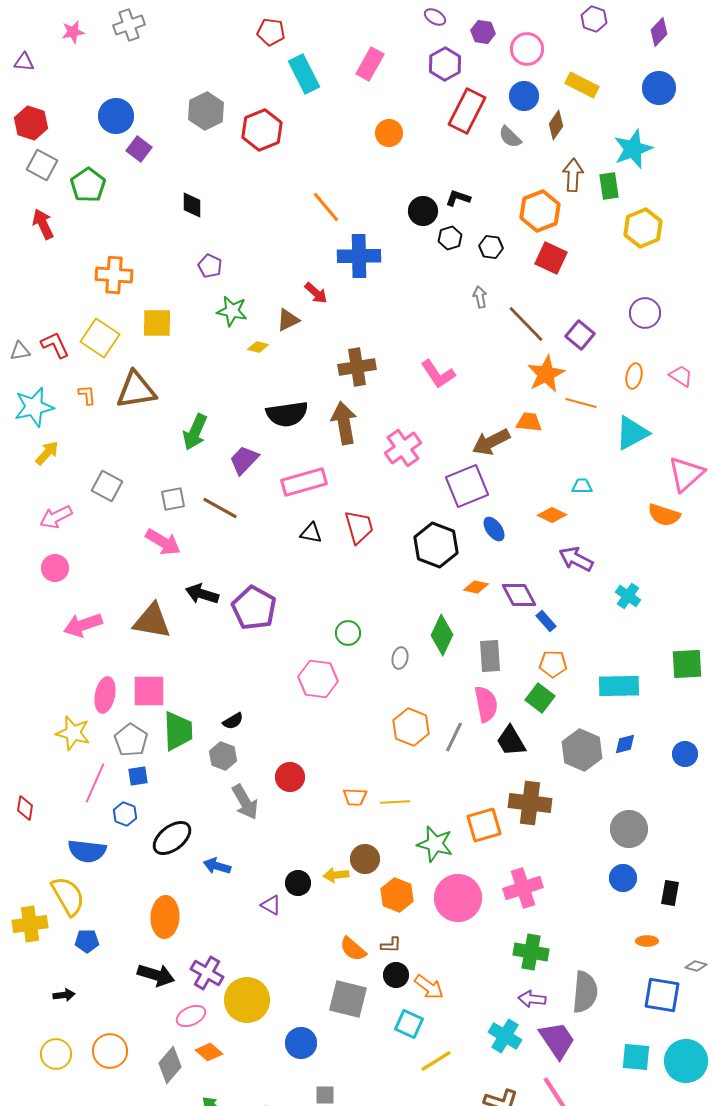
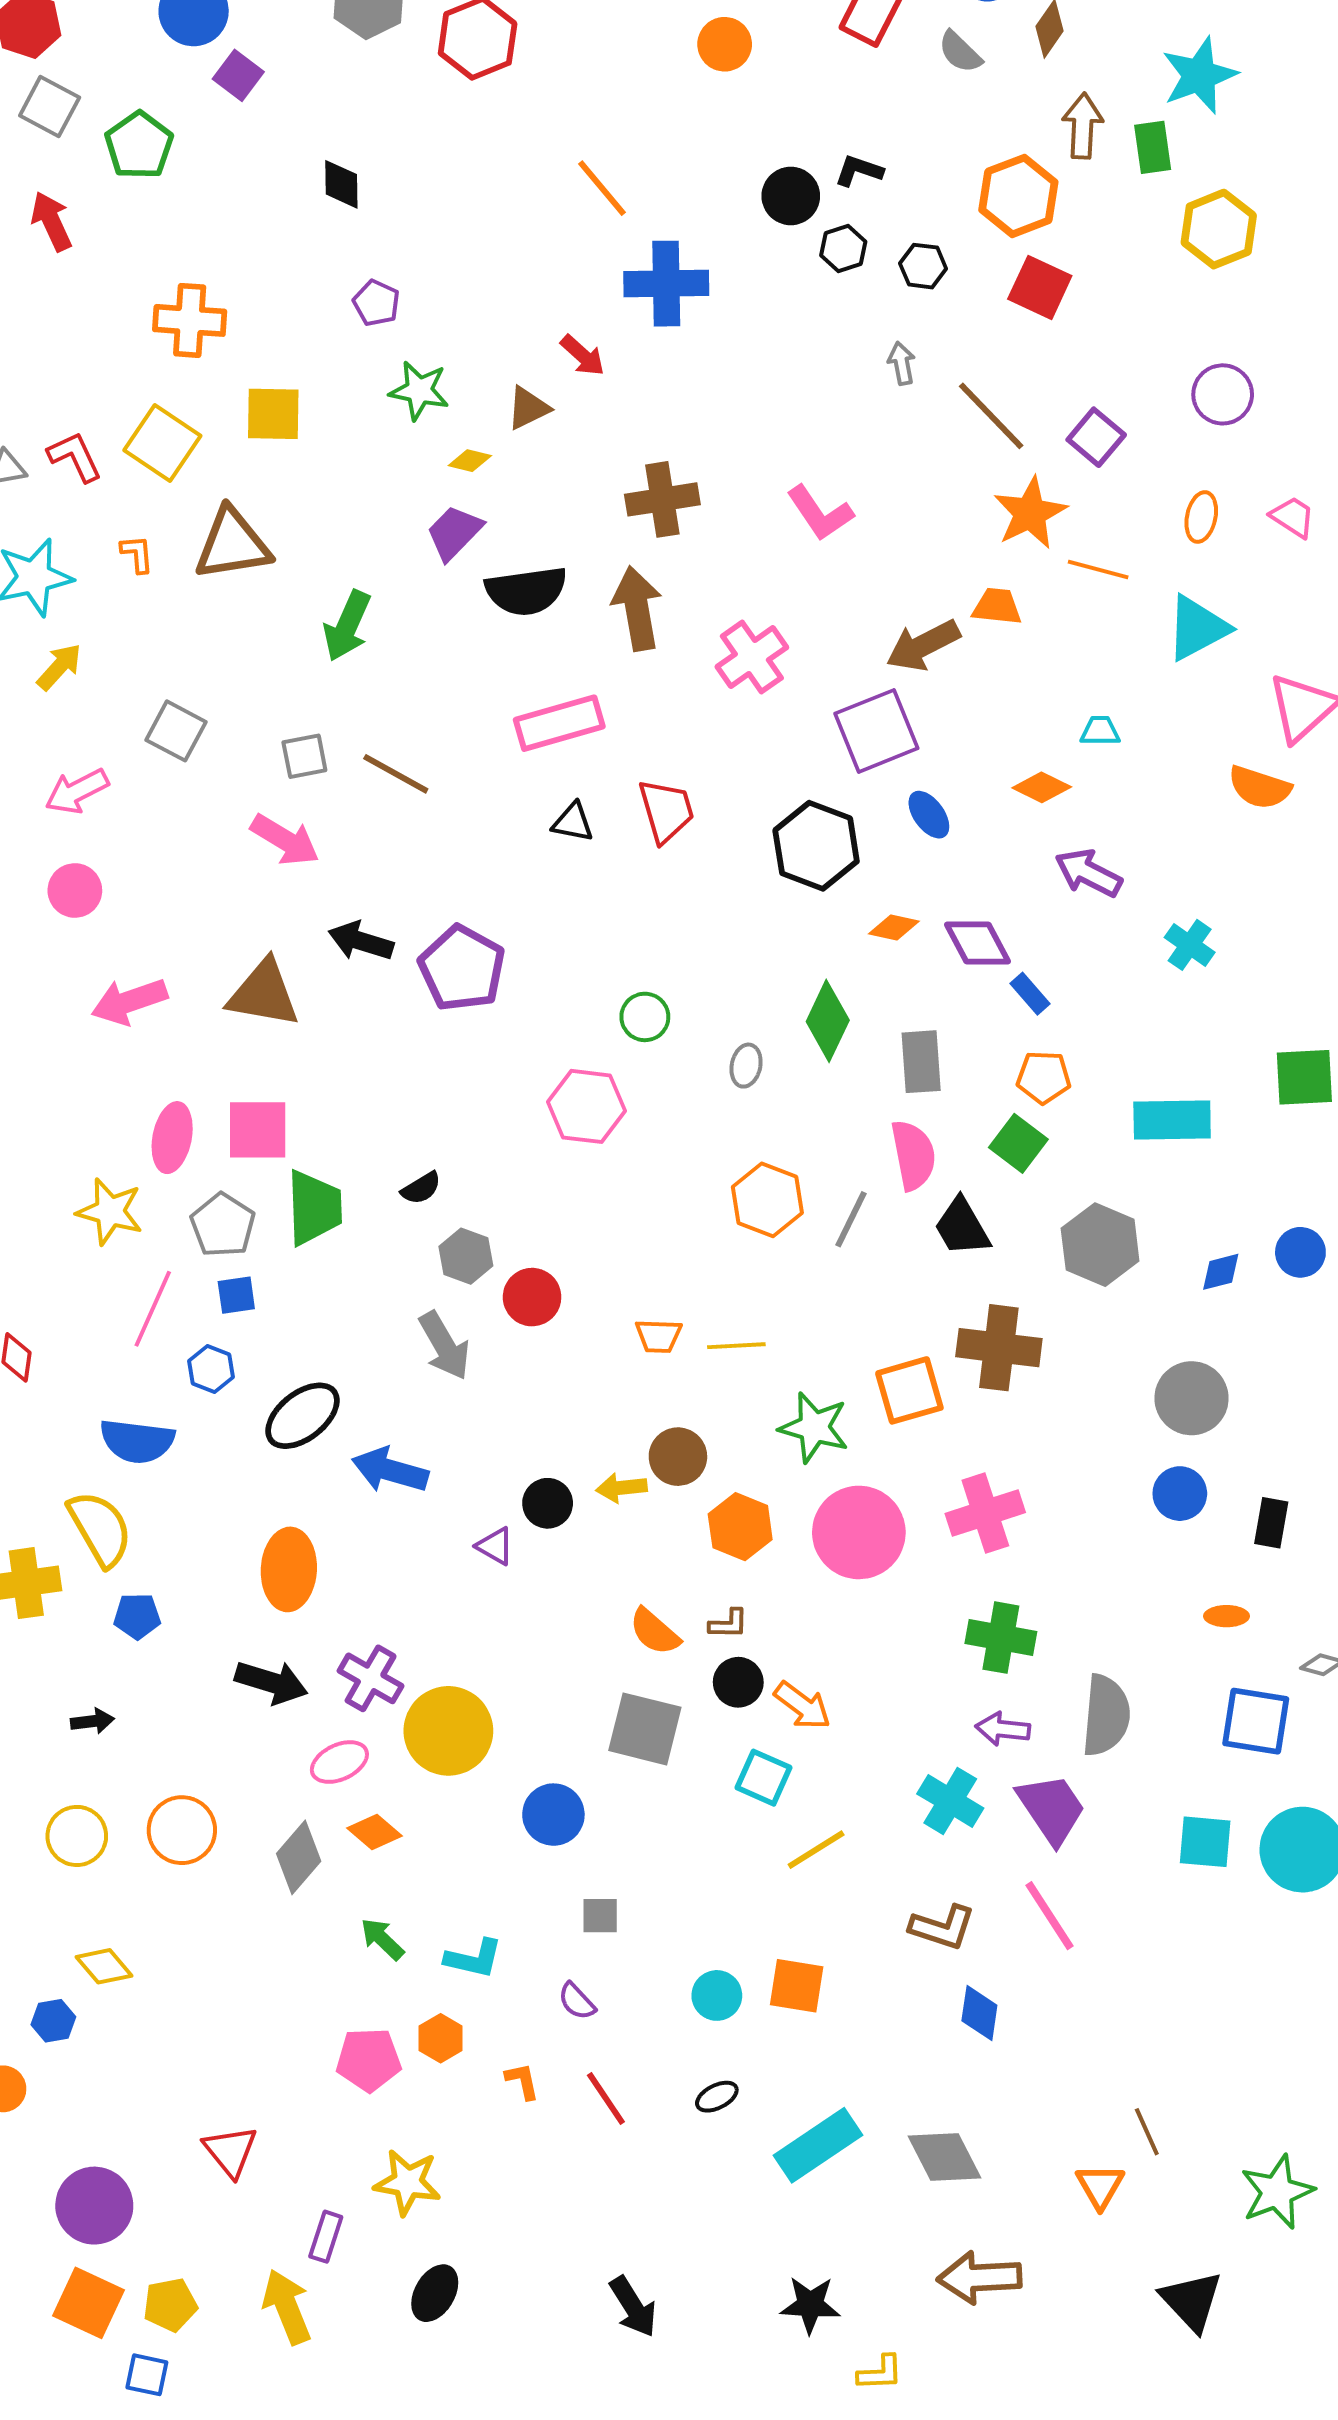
purple trapezoid: (244, 460) -> (454, 533), moved
blue diamond: (625, 744) -> (1221, 1272), moved
gray hexagon: (223, 756) -> (466, 1256), moved
blue arrow: (217, 866) -> (390, 1470), size x1.4

